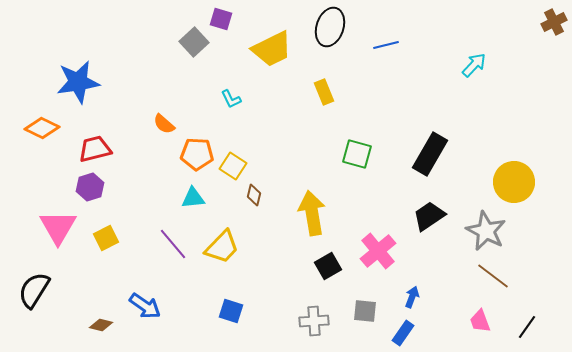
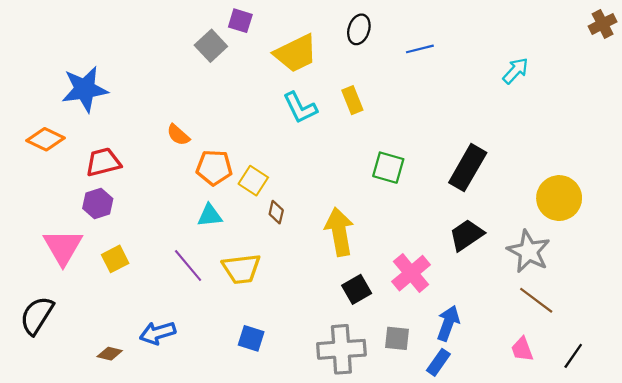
black ellipse: (330, 27) -> (359, 29), size x0.7
cyan L-shape: (231, 99) -> (300, 108), moved, size x1.6
yellow trapezoid: (222, 247) -> (241, 269), turned 39
blue arrow: (412, 297) -> (448, 323), size x1.5
blue arrow: (145, 306) -> (158, 333), turned 128
gray cross: (314, 321) -> (341, 349), size x1.5

